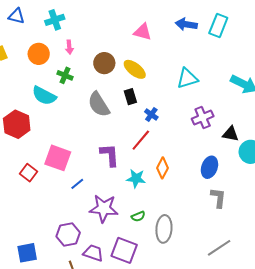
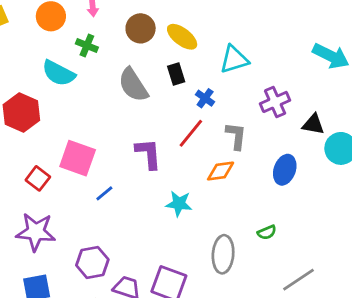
cyan triangle: (187, 78) -> (234, 59), moved
orange diamond: (162, 168) -> (221, 171), turned 55
cyan star: (136, 178) -> (179, 204), moved
gray L-shape: (218, 198) -> (236, 136), moved
purple star: (104, 208) -> (36, 232), moved
green semicircle: (138, 216) -> (267, 232), moved

